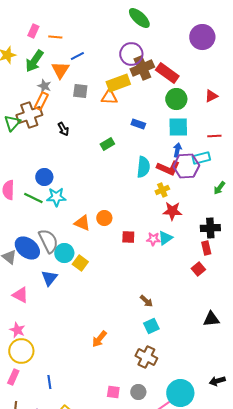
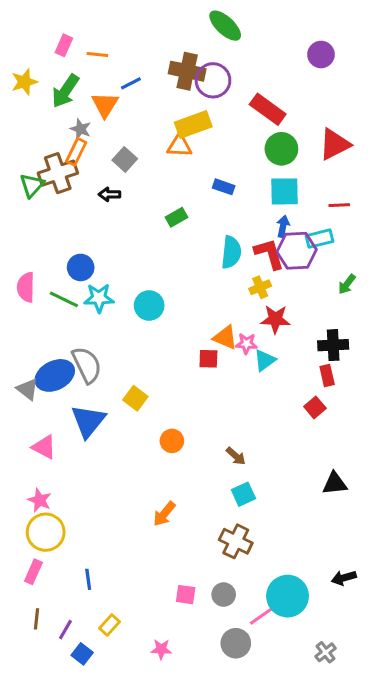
purple circle: (202, 37) -> (321, 54), size x0.7
brown cross: (142, 68) -> (187, 71), moved, turned 35
gray square: (80, 91) -> (125, 159), moved, turned 35
red triangle: (211, 96) -> (335, 144), size x1.6
black arrow: (63, 129) -> (110, 194), turned 120
red L-shape: (168, 168) -> (269, 254), turned -130
orange circle: (104, 218) -> (172, 441), moved
orange triangle: (82, 223) -> (225, 337), moved
pink star: (153, 239) -> (246, 344), moved
blue ellipse: (27, 248) -> (55, 375), turned -65
cyan circle: (64, 253) -> (149, 305), moved
blue triangle: (49, 278) -> (88, 421), size x1.4

